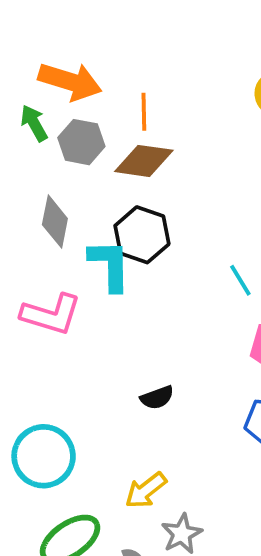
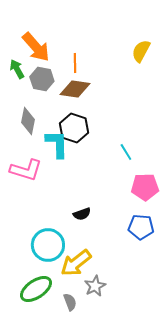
orange arrow: (70, 81) -> (36, 47), turned 32
cyan circle: (44, 456) -> (48, 245), moved
yellow arrow: (146, 490) -> (76, 263), size x1.4

